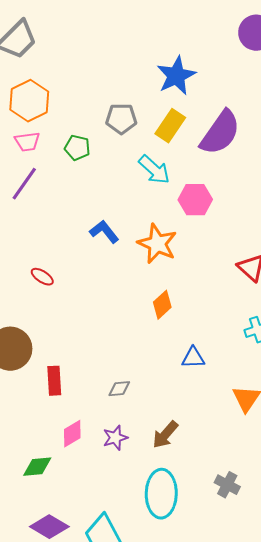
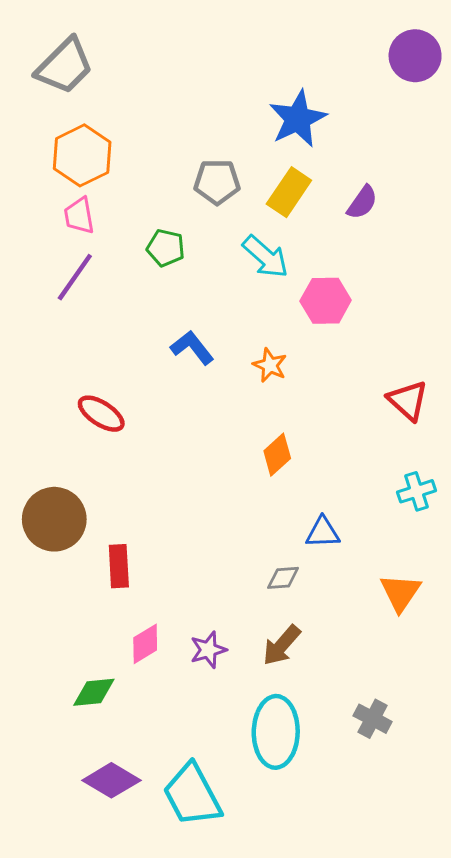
purple semicircle: (220, 133) -> (362, 202), size x0.5
pink trapezoid: (27, 142) -> (79, 216), turned 88
green pentagon: (77, 148) -> (166, 248), moved
orange star: (157, 244) -> (270, 365), size x0.6
red ellipse: (42, 277) -> (101, 414), size x1.4
gray diamond: (119, 389) -> (283, 578), moved

